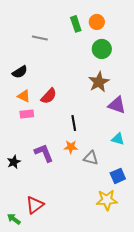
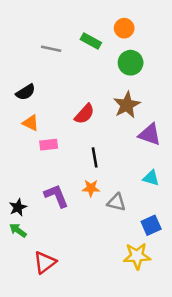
green rectangle: (76, 24) -> (91, 41), moved, turned -42
red semicircle: (49, 96) -> (84, 114), moved
pink rectangle: (27, 114) -> (49, 145), moved
green arrow: (14, 219) -> (18, 230), moved

